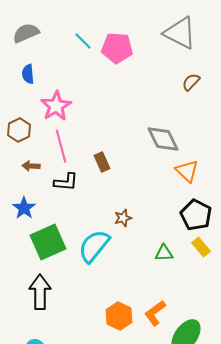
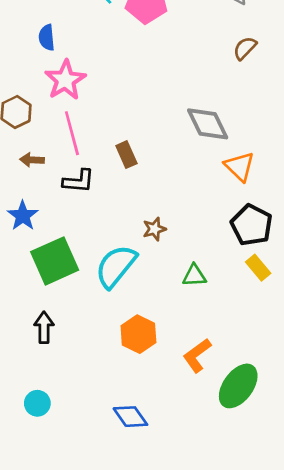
blue semicircle: (28, 74) -> (47, 37), moved
green triangle: (164, 253) -> (194, 276), moved
black arrow: (40, 292) -> (44, 327), size x0.7
orange hexagon: (119, 316) -> (138, 334), moved

